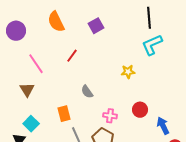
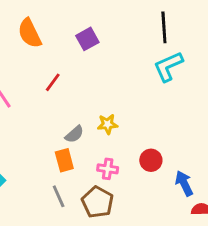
yellow star: (128, 72) -> (108, 124), moved
gray semicircle: (87, 92) -> (74, 134), turned -96
orange rectangle: (64, 114) -> (64, 160), moved

